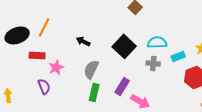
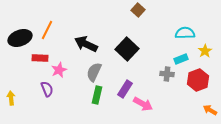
black arrow: (83, 41) -> (86, 44), size x1.6
cyan semicircle: (157, 42) -> (185, 33), moved
gray cross: (153, 63) -> (167, 74), moved

